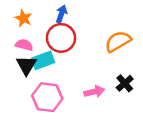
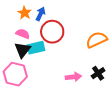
blue arrow: (61, 14) -> (41, 14), moved
pink hexagon: (47, 97) -> (15, 74), moved

